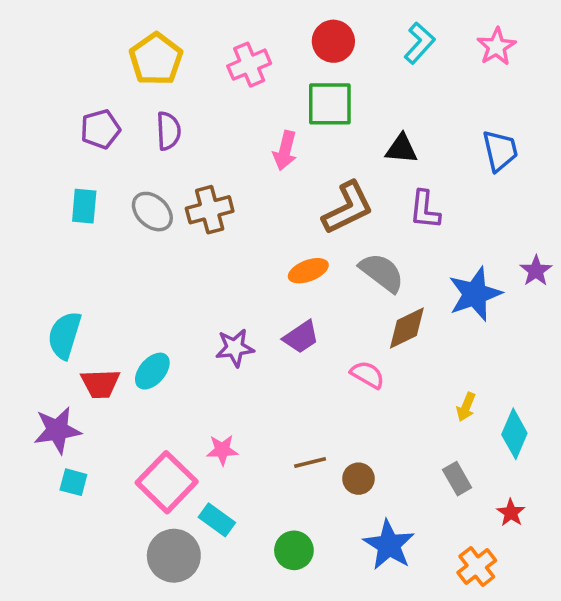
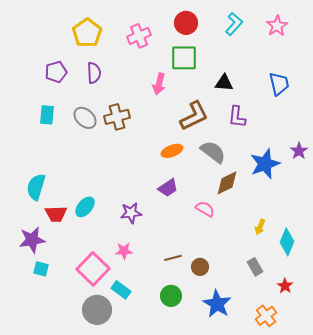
purple star: (235, 348) -> (131, 213), moved
green circle: (294, 550) -> (171, 296), moved

